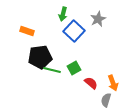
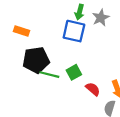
green arrow: (63, 14) -> (79, 12), moved
blue square: (74, 31) -> (74, 31), turned -30

